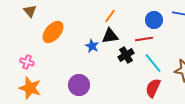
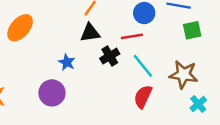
blue star: (92, 46) -> (67, 62), moved

